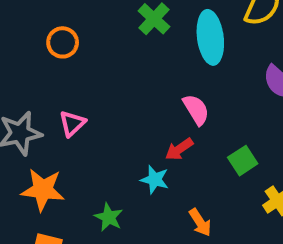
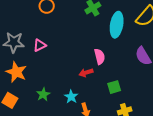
cyan star: (155, 180) -> (71, 97), moved

